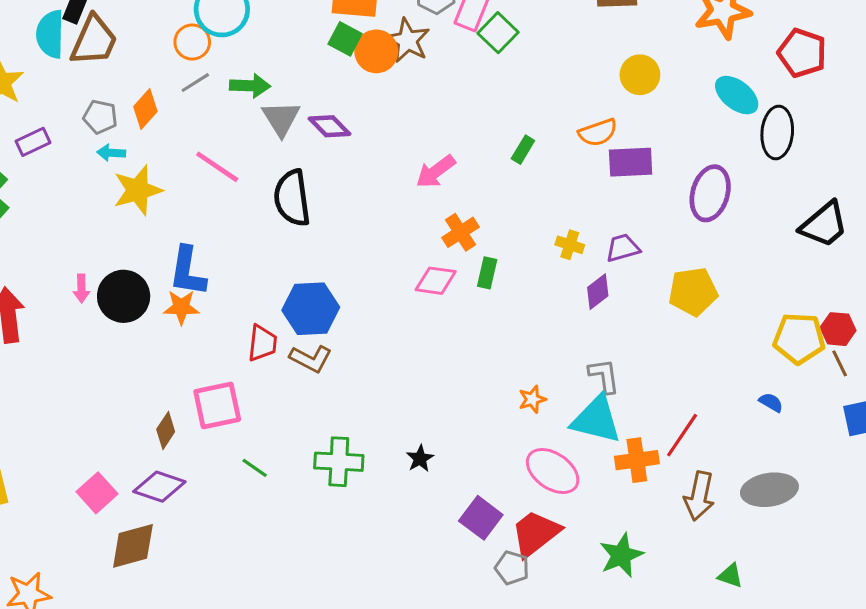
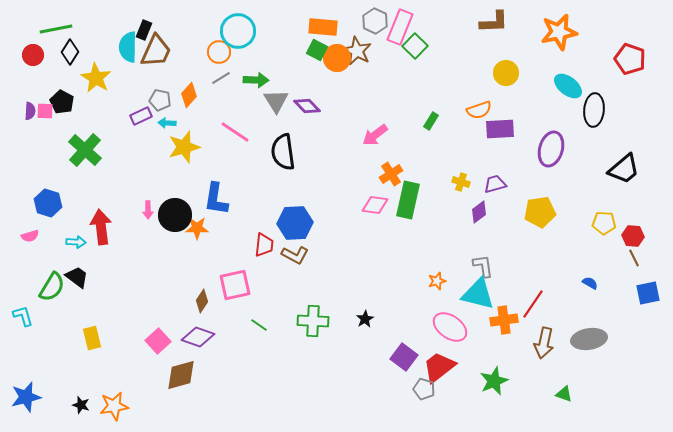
red pentagon: (802, 53) -> (630, 59), moved
purple rectangle: (33, 142) -> (141, 116), moved
green rectangle: (487, 273) -> (408, 200), size x1.8
orange star: (181, 307) -> (197, 228), moved
yellow pentagon: (799, 338) -> (604, 223), moved, size x0.7

